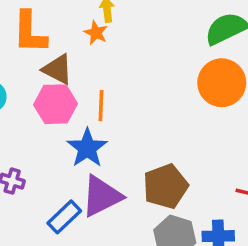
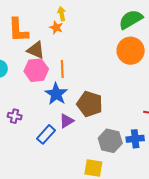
brown pentagon: (166, 186) -> (90, 104), moved, turned -30
purple triangle: (102, 196) -> (67, 121), size x0.6

